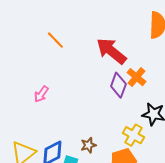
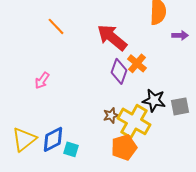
yellow cross: (133, 135) -> (134, 121), size x1.5
brown star: (88, 145) -> (111, 115), moved

